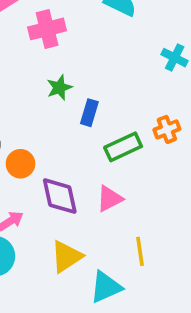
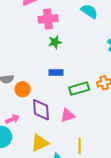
green star: (59, 88) -> (55, 42), moved
blue rectangle: (89, 113) -> (56, 72), moved, turned 64

